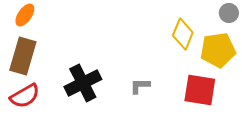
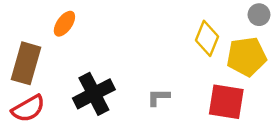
orange ellipse: (25, 15) -> (64, 24), moved

